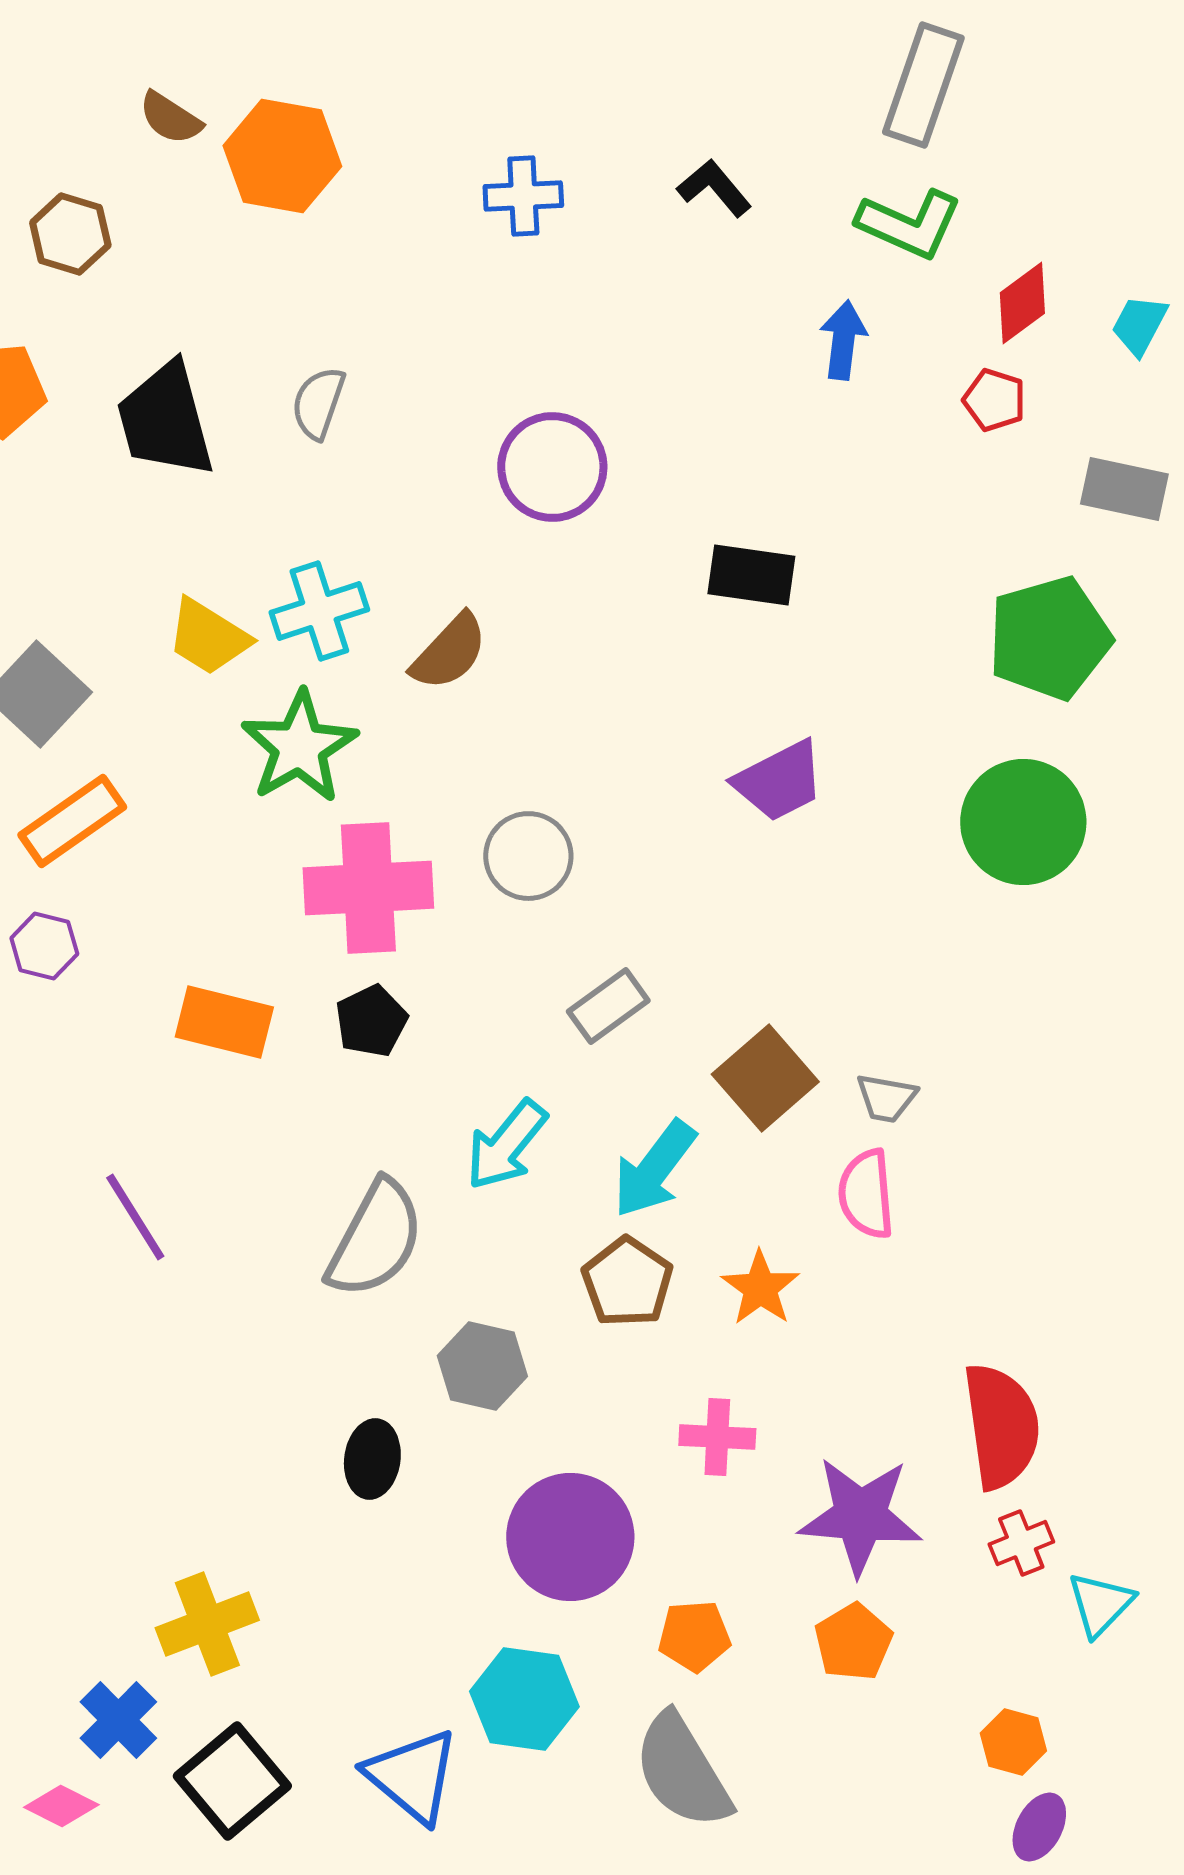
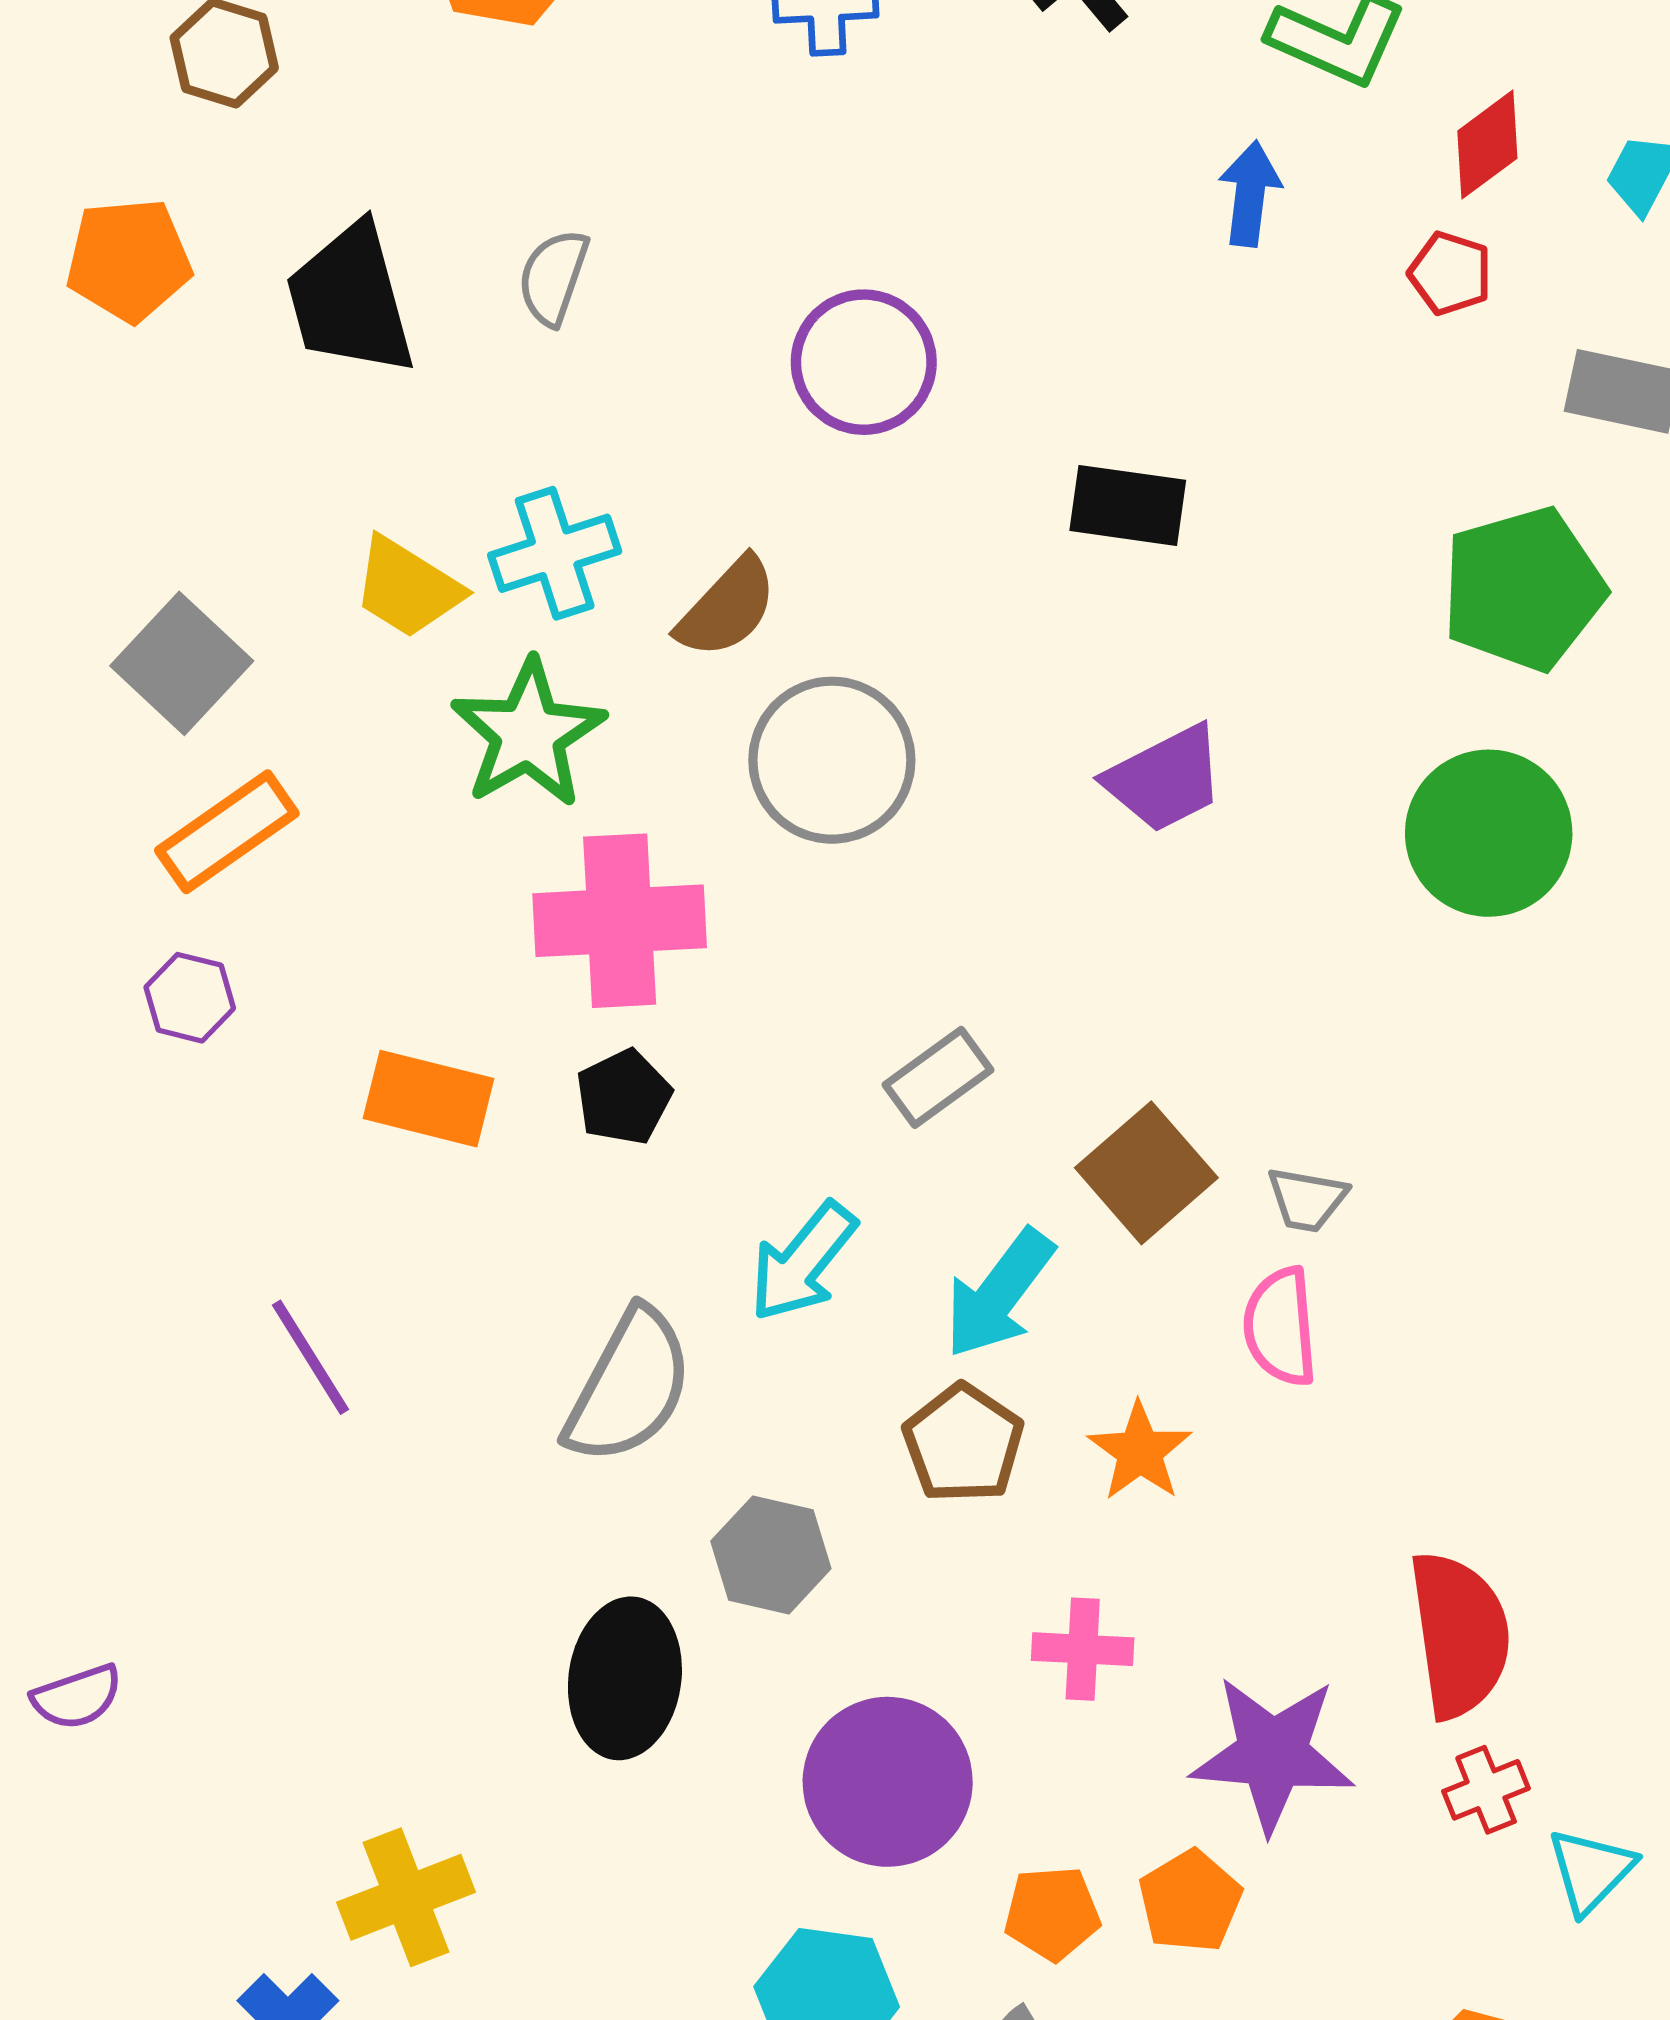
gray circle: (528, 856) -> (832, 760), moved, size x1.4
black ellipse: (372, 1459) -> (625, 1678), size x1.5
orange pentagon: (853, 1642) -> (1190, 1901), moved

